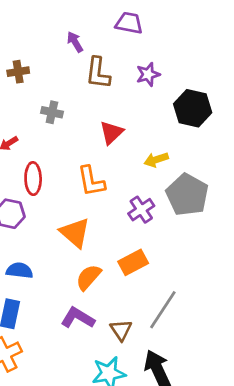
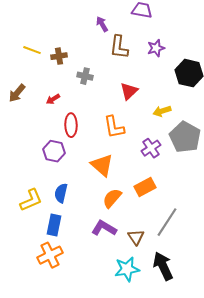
brown cross: (18, 72) -> (59, 56), moved
blue semicircle: (20, 270) -> (61, 193), turned -84

